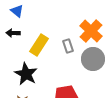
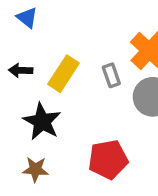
black arrow: (13, 33) -> (21, 70), moved

